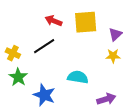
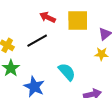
cyan semicircle: (78, 77) -> (67, 72), turned 36

